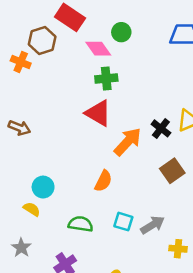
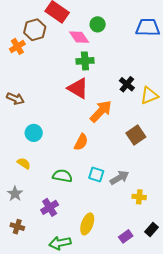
orange cross: (21, 62) -> (17, 46), turned 35
black cross: (161, 128) -> (127, 84), moved
cyan circle: (43, 187) -> (34, 133), moved

